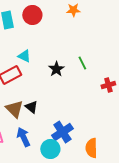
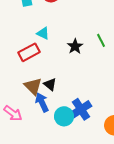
blue arrow: (23, 137) -> (42, 102), moved
cyan circle: (50, 149) -> (64, 116), moved

